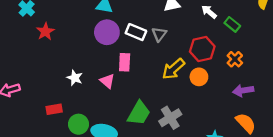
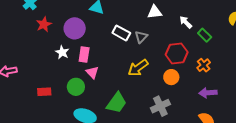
purple circle: (107, 32) -> (75, 28), moved
pink rectangle: (125, 62) -> (84, 54), moved
yellow arrow: (173, 69) -> (138, 68), moved
white star: (75, 78) -> (62, 52), moved
gray cross: (170, 118) -> (160, 106), moved
green circle: (79, 124) -> (76, 87), moved

